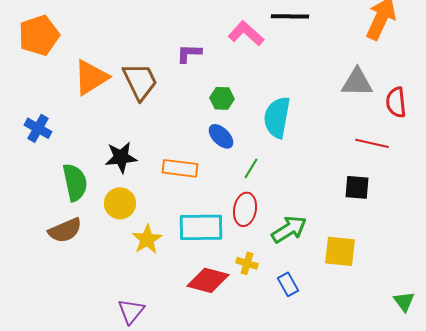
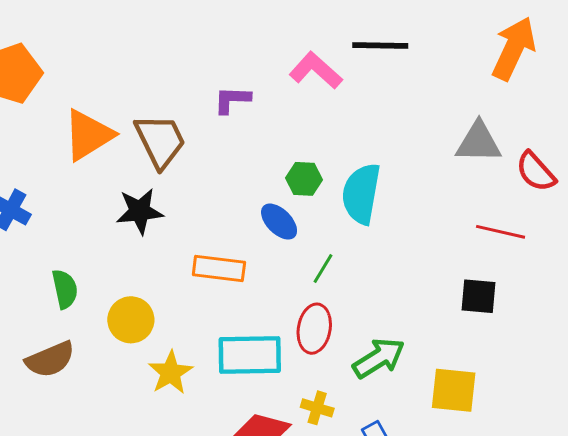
green hexagon: (222, 98) -> (304, 179), moved
red semicircle: (396, 102) -> (536, 172), turned -36
black star: (121, 157) -> (140, 211), moved
green semicircle: (75, 182) -> (65, 289), size x0.7

